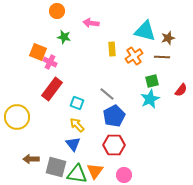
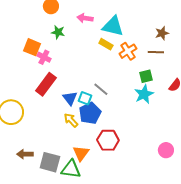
cyan triangle: (145, 31) -> (113, 26), moved
yellow rectangle: (112, 49) -> (106, 44), turned -56
cyan square: (77, 103) -> (85, 98), moved
blue pentagon: (114, 116) -> (90, 113), moved
blue triangle: (73, 144) -> (70, 98), moved
orange triangle: (95, 171) -> (81, 153), moved
pink circle: (124, 175) -> (166, 150), moved

